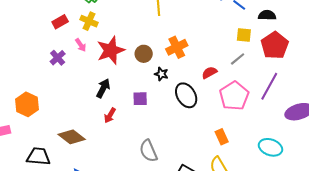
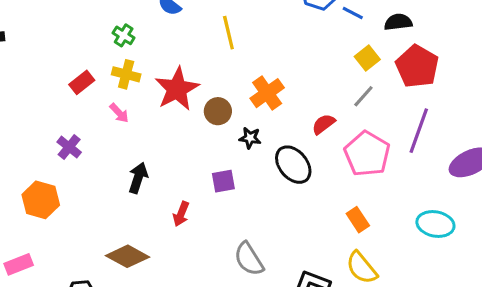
yellow square: (244, 35) -> (367, 58), turned -35
red star: (111, 50) -> (177, 89), moved
purple cross: (58, 58) -> (69, 147), moved
black arrow: (103, 88) -> (138, 178), moved
orange hexagon: (27, 104) -> (41, 200), moved

